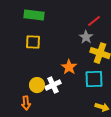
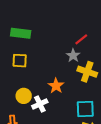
cyan square: (94, 79) -> (85, 109), moved
yellow circle: (37, 85) -> (24, 96), moved

